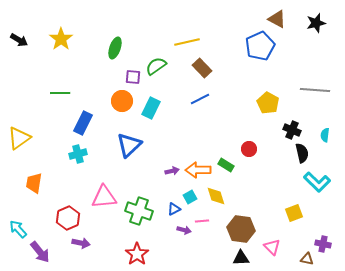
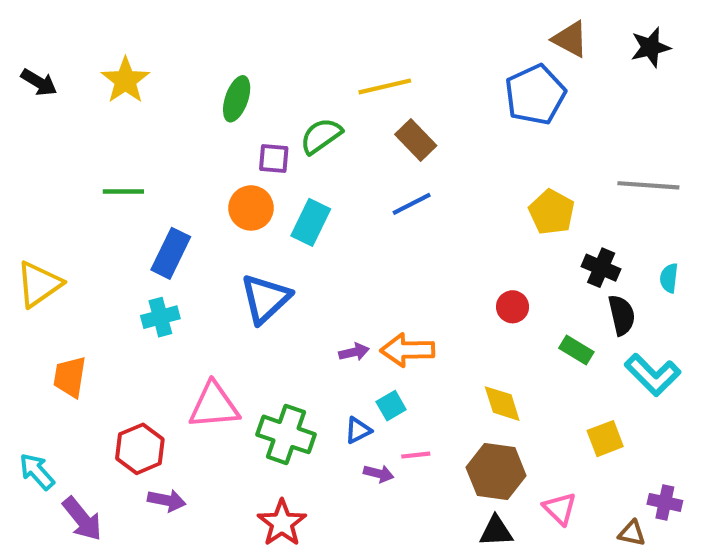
green rectangle: (226, 165) -> (576, 350), moved
yellow diamond: (216, 196) -> (502, 404), moved

